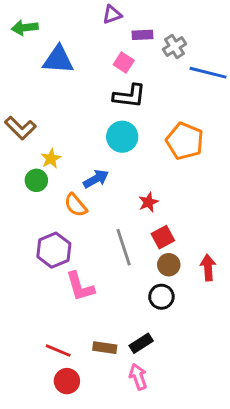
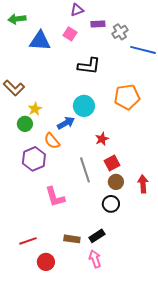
pink square: (124, 63) -> (70, 34), moved
cyan circle: (122, 137) -> (84, 106), moved
orange pentagon: (185, 141) -> (127, 97), turned -30
purple hexagon: (54, 250) -> (34, 159), moved
red line: (58, 351) -> (28, 241), moved, turned -42

